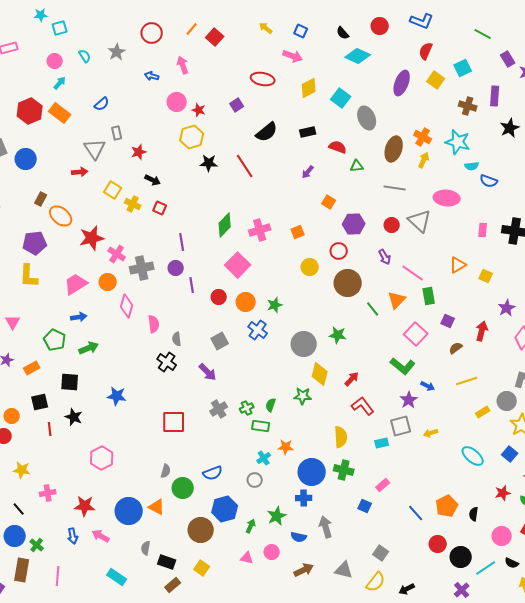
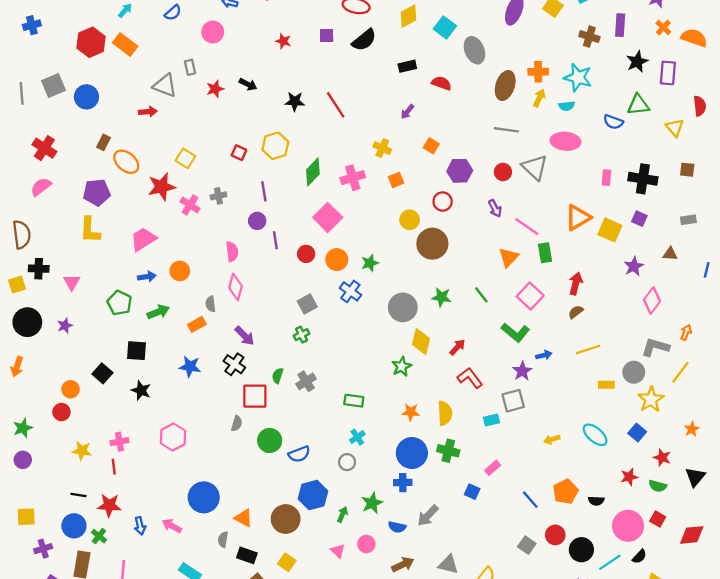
pink circle: (177, 102) -> (213, 32), moved
blue semicircle: (102, 104) -> (173, 13), moved
purple square: (237, 105) -> (327, 35), turned 32
black semicircle: (267, 132) -> (364, 40), moved
yellow hexagon: (192, 137) -> (275, 146), moved
orange cross: (423, 137) -> (538, 72), turned -30
gray triangle: (95, 149) -> (165, 85), turned -35
green triangle: (357, 166) -> (638, 105), moved, size x1.5
cyan semicircle: (472, 166) -> (567, 106), moved
black arrow: (153, 180) -> (248, 84), moved
yellow square: (113, 190) -> (185, 158), moved
yellow cross: (133, 204) -> (382, 148), moved
orange triangle: (458, 265) -> (578, 217), size x1.4
gray cross: (142, 268) -> (218, 196), moved, size x0.6
yellow square: (486, 276) -> (610, 230), size x1.5
orange circle: (108, 282) -> (180, 271), moved
brown circle: (348, 283) -> (432, 244), moved
pink diamond: (127, 306) -> (236, 287), moved
green line: (373, 309) -> (481, 295), moved
purple square: (448, 321) -> (639, 219), moved
pink semicircle: (154, 324) -> (232, 252), moved
red arrow: (482, 331) -> (576, 283), moved
gray semicircle: (177, 339) -> (210, 304), moved
black cross: (167, 362) -> (234, 364), moved
orange rectangle: (32, 368) -> (197, 324), moved
purple arrow: (208, 372) -> (245, 336), moved
blue arrow: (428, 386) -> (544, 355), turned -40
green star: (303, 396) -> (402, 367), turned -30
black square: (40, 402) -> (102, 373), turned -36
green semicircle: (271, 405) -> (278, 376), moved
green cross: (247, 408) -> (302, 335), moved
yellow rectangle: (483, 412) -> (606, 385), turned 32
red line: (50, 429) -> (114, 467), moved
yellow arrow: (431, 433) -> (552, 439), moved
orange star: (286, 447) -> (411, 412), moved
gray semicircle: (166, 471) -> (237, 423), moved
green circle: (183, 488) -> (270, 440), moved
pink cross: (48, 493) -> (119, 442), moved
red star: (85, 506) -> (109, 505), moved
orange triangle: (157, 507) -> (243, 518), moved
black line: (19, 509) -> (79, 495), turned -40
black semicircle: (474, 514) -> (596, 501), turned -96
gray arrow: (326, 527) -> (428, 516), turned -120
pink circle: (502, 536) -> (628, 526), size x1.4
gray square: (381, 553) -> (527, 545), moved
pink triangle: (247, 558) -> (338, 551), turned 32
black semicircle: (512, 563) -> (639, 557), turned -72

